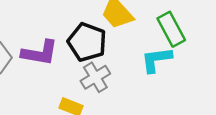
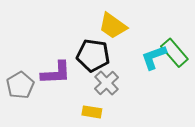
green rectangle: (171, 29) -> (174, 53), moved

